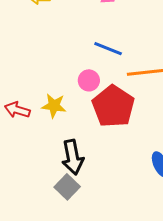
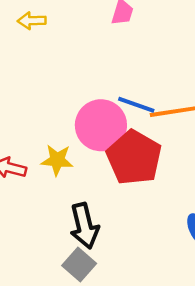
blue line: (108, 49) -> (136, 105), moved
pink circle: (89, 80) -> (101, 125), size x1.8

